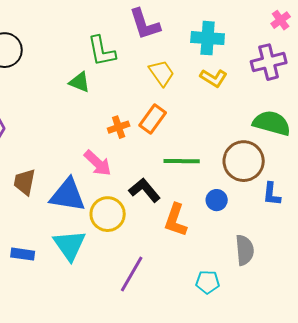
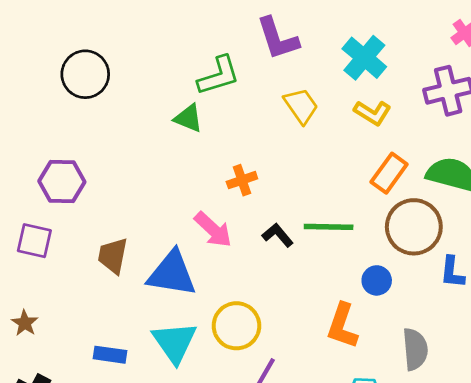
cyan cross: (208, 38) -> (364, 58), turned 36
green L-shape: (102, 51) -> (219, 76), turned -96
orange rectangle: (153, 119) -> (389, 173), moved
black L-shape: (145, 190) -> (278, 235), moved, size x0.7
yellow circle: (108, 214) -> (236, 326), moved
orange L-shape: (176, 220) -> (342, 326), moved

